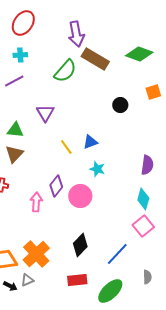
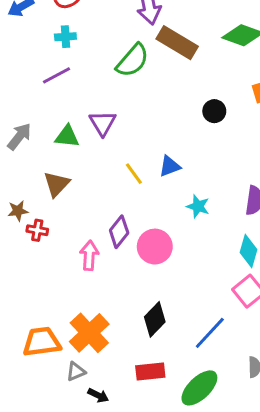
green triangle: (15, 130) -> (67, 136), moved
cyan star: (97, 169) -> (198, 206), moved
black arrow: (10, 286) -> (98, 395), moved

